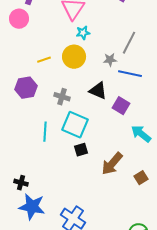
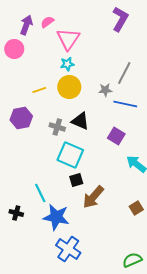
cyan star: (83, 33) -> (67, 64), moved
black triangle: (98, 91) -> (80, 121), moved
cyan line: (45, 132) -> (40, 193), moved, turned -30
brown arrow: (112, 164) -> (93, 197), moved
blue star: (32, 207) -> (56, 217), moved

